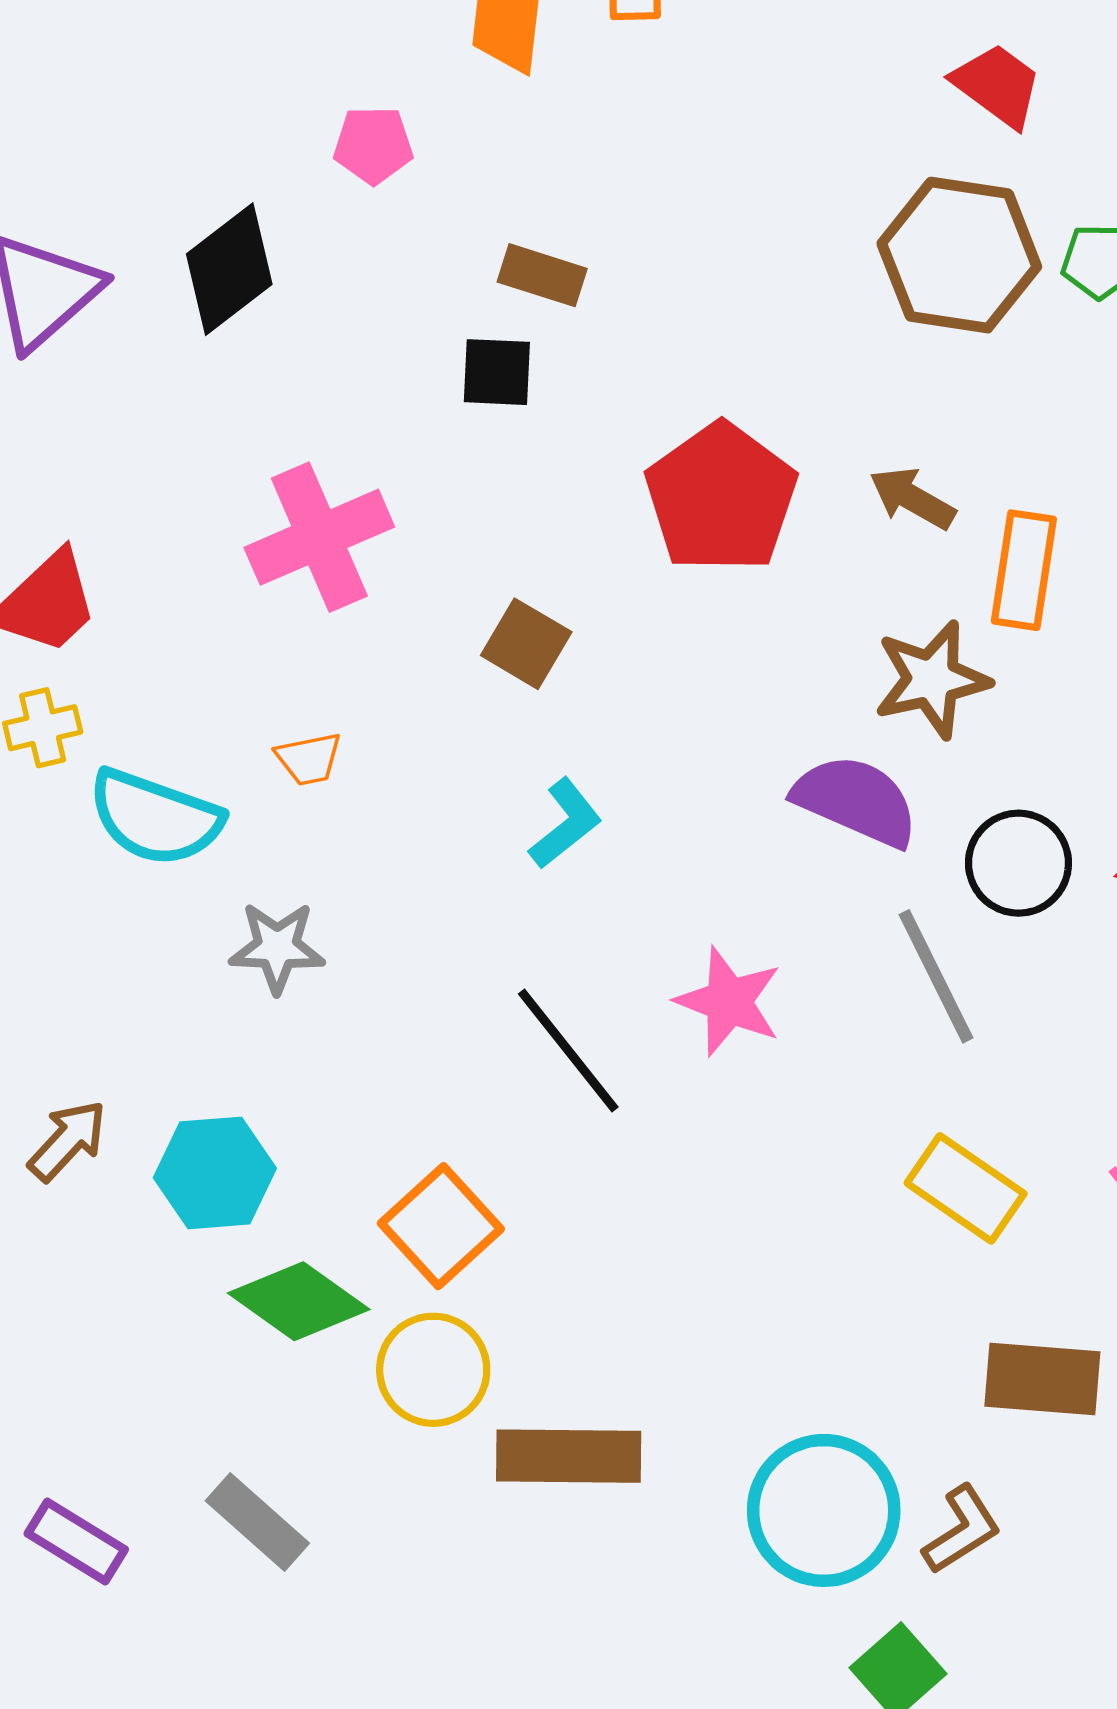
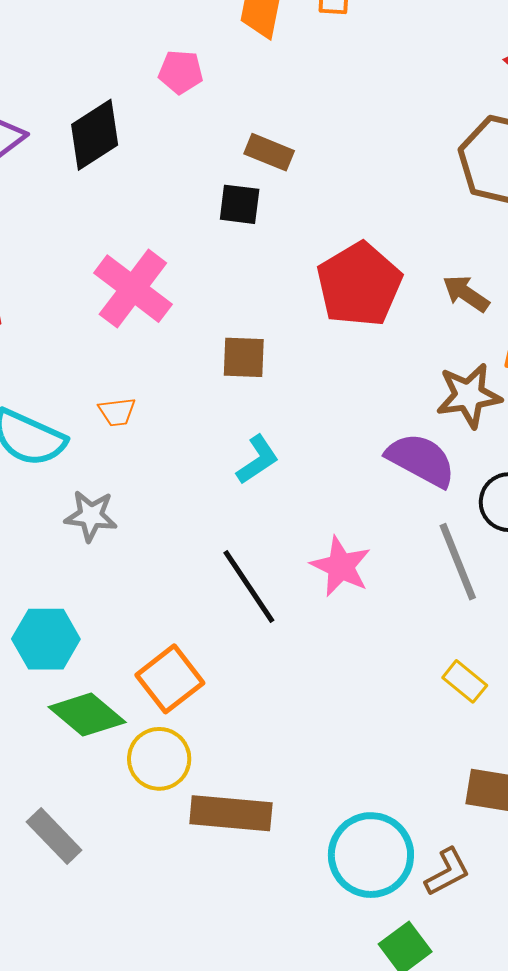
pink cross: (319, 537) -> (133, 289), turned -34
brown square: (526, 644) -> (244, 357), turned -33
yellow rectangle: (966, 1188) -> (465, 681), size x0.7

